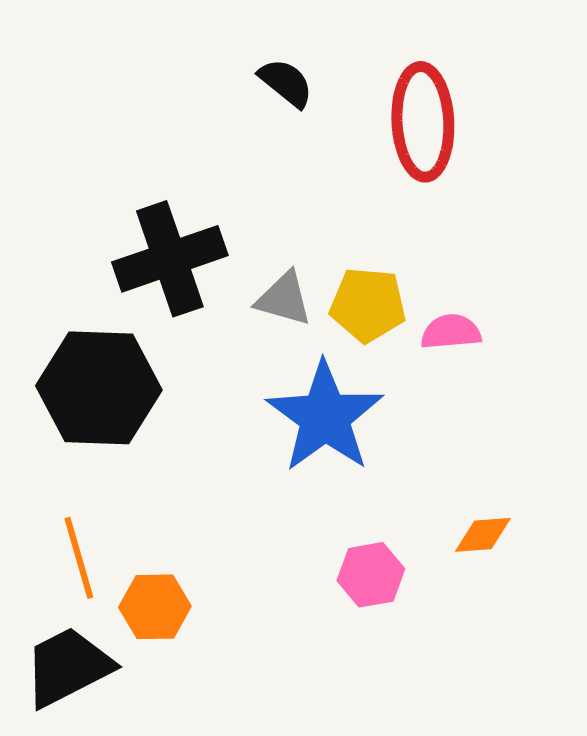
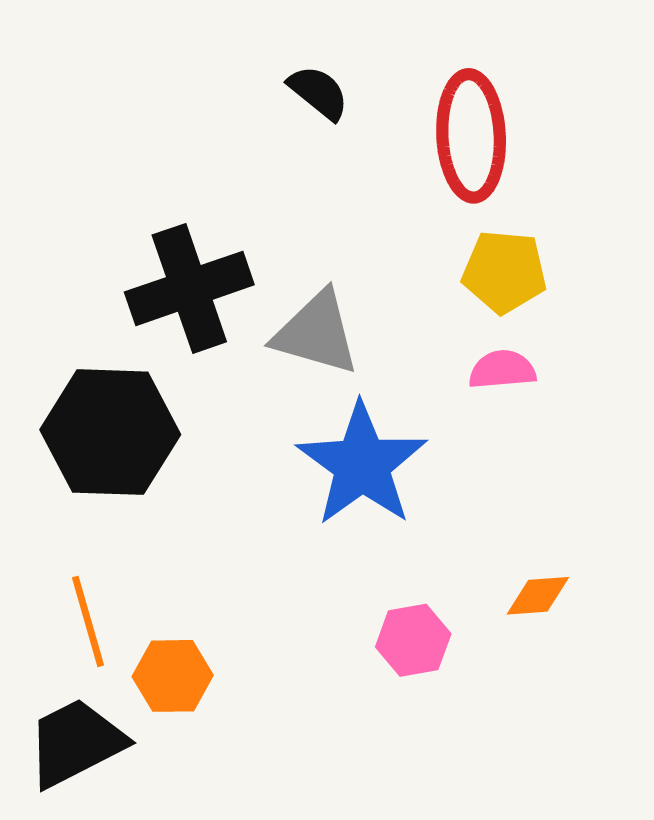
gray triangle: (284, 299) -> (316, 333), size x1.4
yellow pentagon: (368, 305) -> (504, 272), moved

